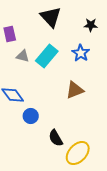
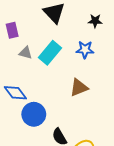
blue star: (81, 53) -> (85, 50), turned -30
blue circle: (31, 116) -> (34, 114), size x1.5

